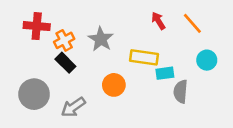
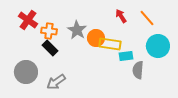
red cross: (37, 26) -> (28, 20), turned 30
orange cross: (64, 40) -> (49, 31), turned 35
cyan circle: (207, 60) -> (158, 46), size x1.5
orange circle: (114, 85) -> (96, 38), moved

